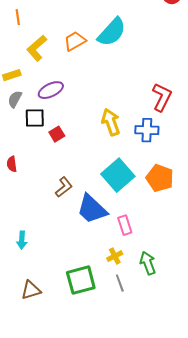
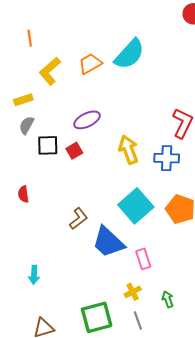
purple ellipse: (51, 90) -> (87, 120), moved
red square: (57, 134) -> (74, 151), moved
green arrow: (148, 263) -> (168, 299), size x0.7

